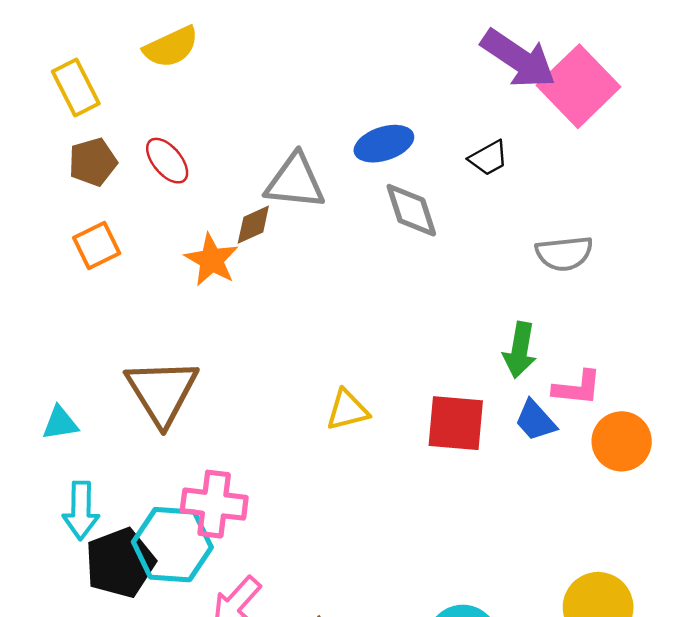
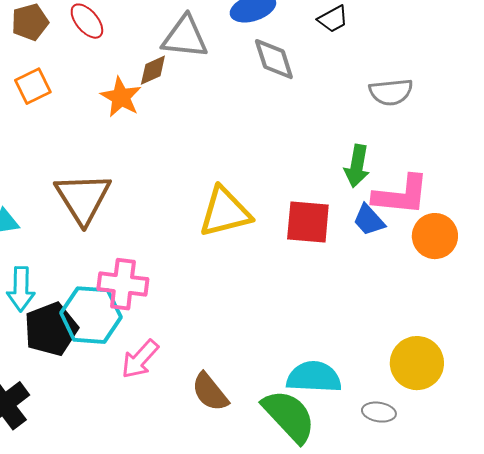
pink L-shape: (577, 388) -> (401, 195), size x1.5
yellow triangle: (347, 410) -> (225, 212), size x1.6

